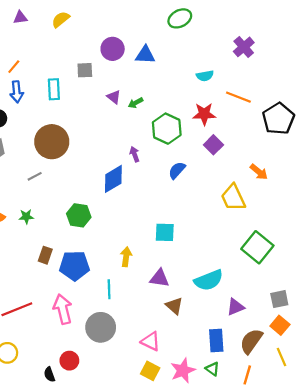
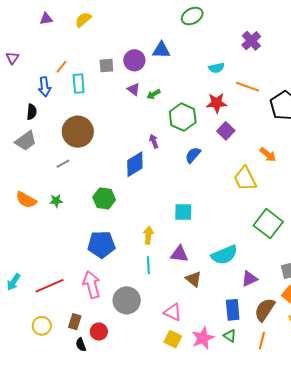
purple circle: (113, 49) -> (134, 60), moved
orange line: (14, 67) -> (61, 67), moved
brown rectangle: (45, 255) -> (75, 322), moved
cyan line: (109, 289) -> (148, 265), moved

